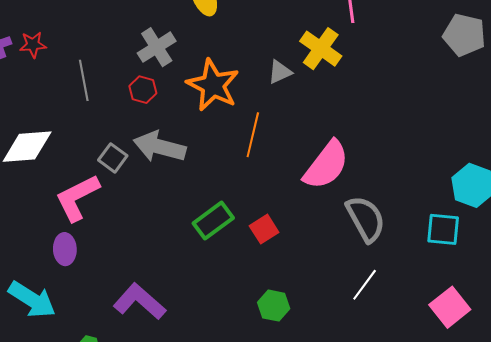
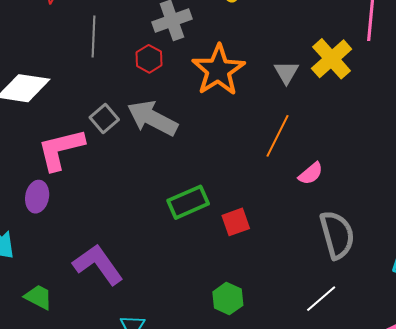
gray triangle: (280, 72) -> (286, 72), turned -48
orange line: (253, 135) -> (277, 136), moved
pink semicircle: (326, 165) -> (311, 174), size x0.5

